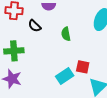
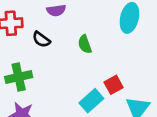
red square: (83, 67) -> (114, 85), turned -32

